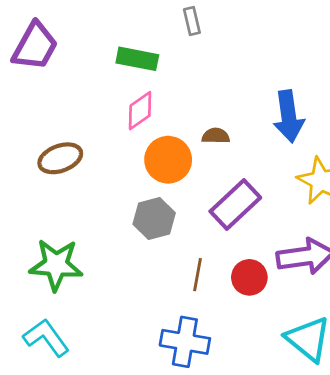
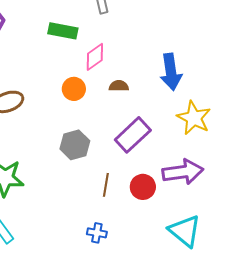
pink diamond: (140, 111) -> (95, 57), moved
orange circle: (168, 160) -> (74, 89), moved, size x0.7
blue cross: (185, 342) -> (97, 233), size x0.6

